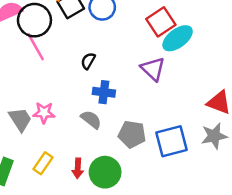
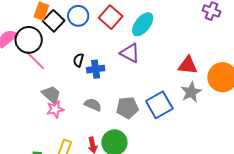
red square: (161, 22) -> (111, 17), moved
blue cross: (104, 92) -> (96, 69), moved
gray trapezoid: (20, 119) -> (51, 95), moved

